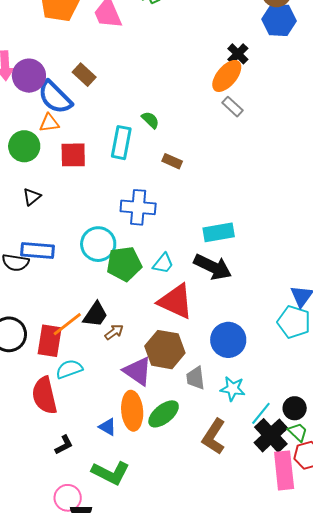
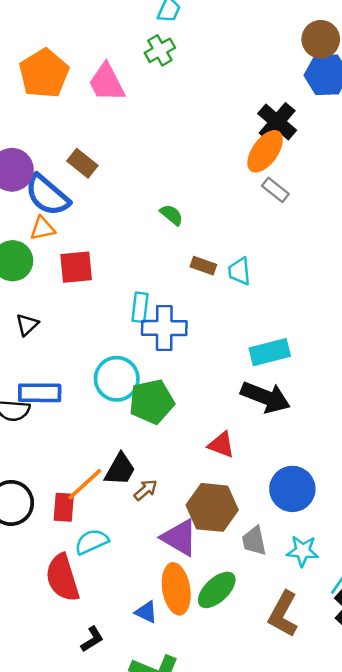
black cross: (238, 54) -> (277, 122), size x1.4
cyan rectangle: (121, 143) -> (140, 307), moved, size x0.7
cyan trapezoid: (163, 263) -> (239, 271), moved, turned 140
red triangle: (176, 301) -> (221, 445), size x0.6
red rectangle: (50, 341) -> (64, 507), size x0.7

